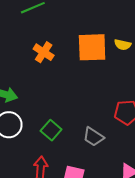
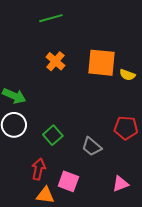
yellow semicircle: (123, 45) -> (127, 75), moved

